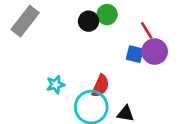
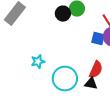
red semicircle: (100, 86) -> (96, 70), moved

